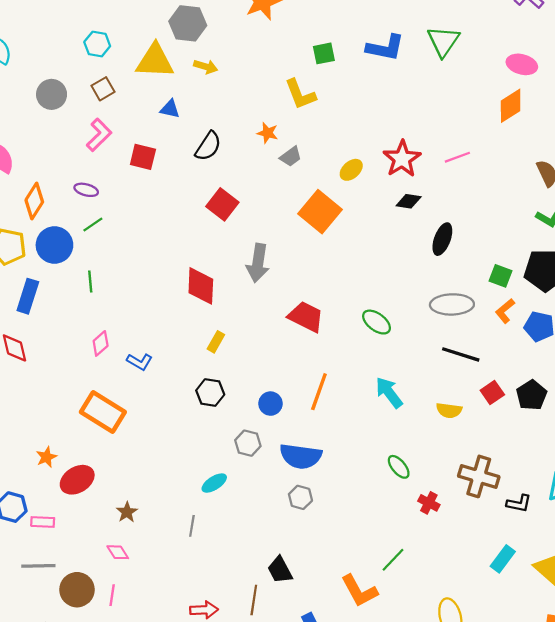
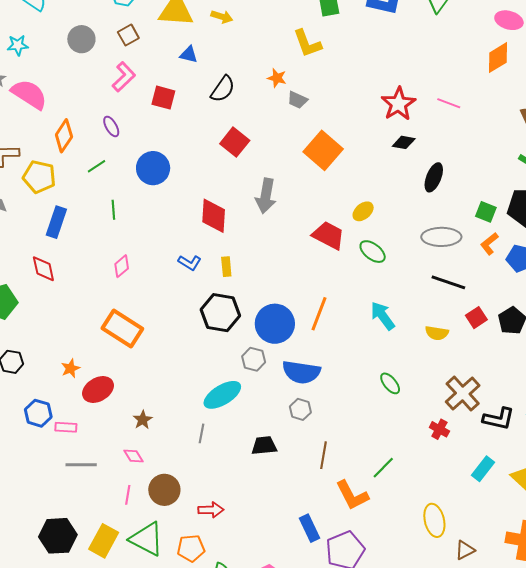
gray trapezoid: (291, 157) -> (297, 100), turned 60
pink line: (457, 157) -> (449, 103), turned 40
yellow ellipse: (351, 170) -> (363, 211), moved
purple ellipse: (86, 190) -> (111, 126), turned 45
green line: (93, 224) -> (97, 166), moved
blue circle: (54, 245) -> (153, 168), moved
red trapezoid: (306, 317) -> (328, 235), moved
yellow rectangle: (216, 342) -> (226, 267), turned -36
blue L-shape: (140, 362) -> (190, 263), moved
black hexagon: (210, 392) -> (220, 313), size x1.5
blue circle: (270, 404) -> (275, 324), size x1.8
brown cross: (479, 476) -> (463, 394), turned 30
cyan ellipse: (214, 483) -> (222, 395), size x1.6
red cross: (429, 503) -> (439, 429), moved
black L-shape: (519, 503) -> (499, 419), size x1.4
gray line: (38, 566) -> (81, 465), moved
black trapezoid: (280, 570) -> (264, 446), moved, turned 112
brown circle: (77, 590) -> (164, 490), moved
brown line: (254, 600) -> (324, 455), moved

